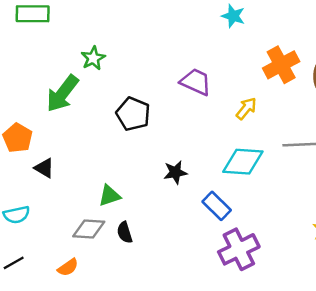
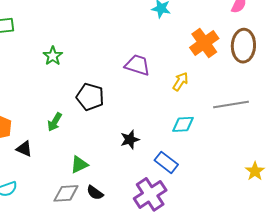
green arrow: (62, 94) -> (55, 122), moved, size x0.6
cyan diamond: (243, 162) -> (183, 124), size x0.7
black semicircle: (125, 232) -> (95, 193), turned -30
purple cross: (239, 249) -> (150, 194), moved

